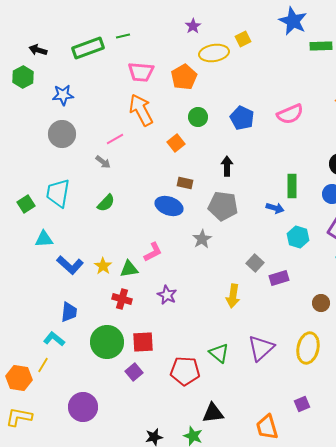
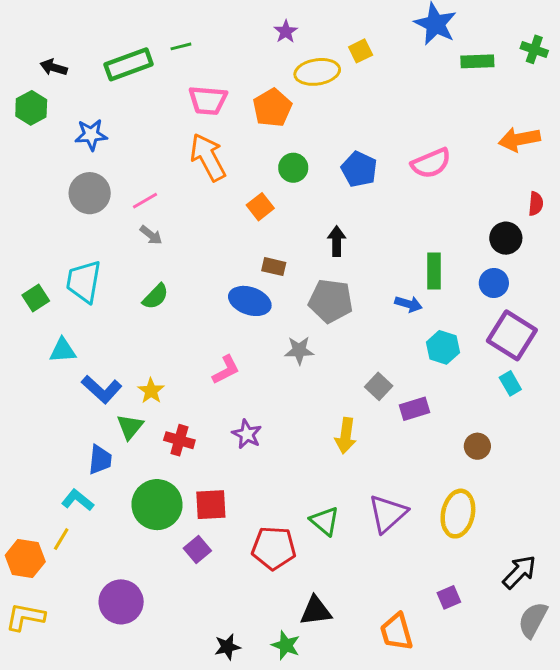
pink line: (115, 139) -> (145, 201), moved
gray star: (202, 239) -> (299, 350), turned 30
green triangle: (129, 269) -> (130, 427), moved, turned -42

